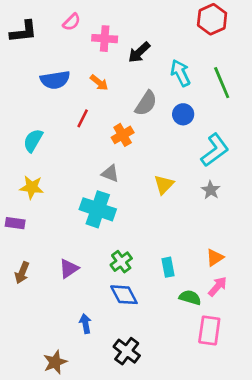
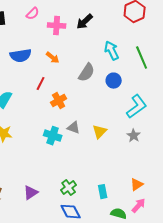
black arrow: (139, 52) -> (85, 22), moved
orange cross: (123, 135) -> (59, 101), moved
gray triangle: (110, 174) -> (74, 128), moved
cyan cross: (98, 209) -> (53, 136), moved, size x0.7

